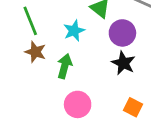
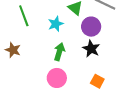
brown star: (35, 52) -> (13, 50), moved
green arrow: (65, 66) -> (59, 52), moved

